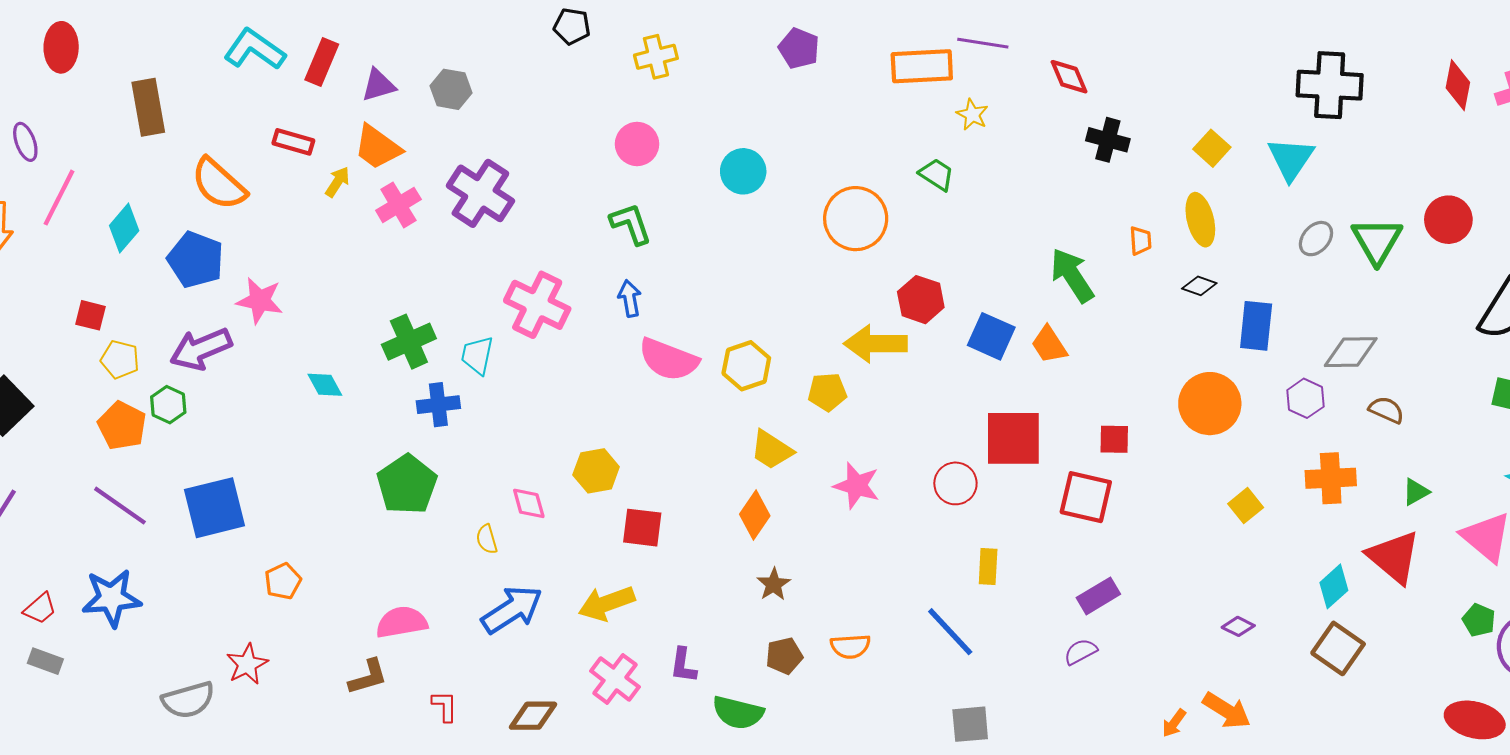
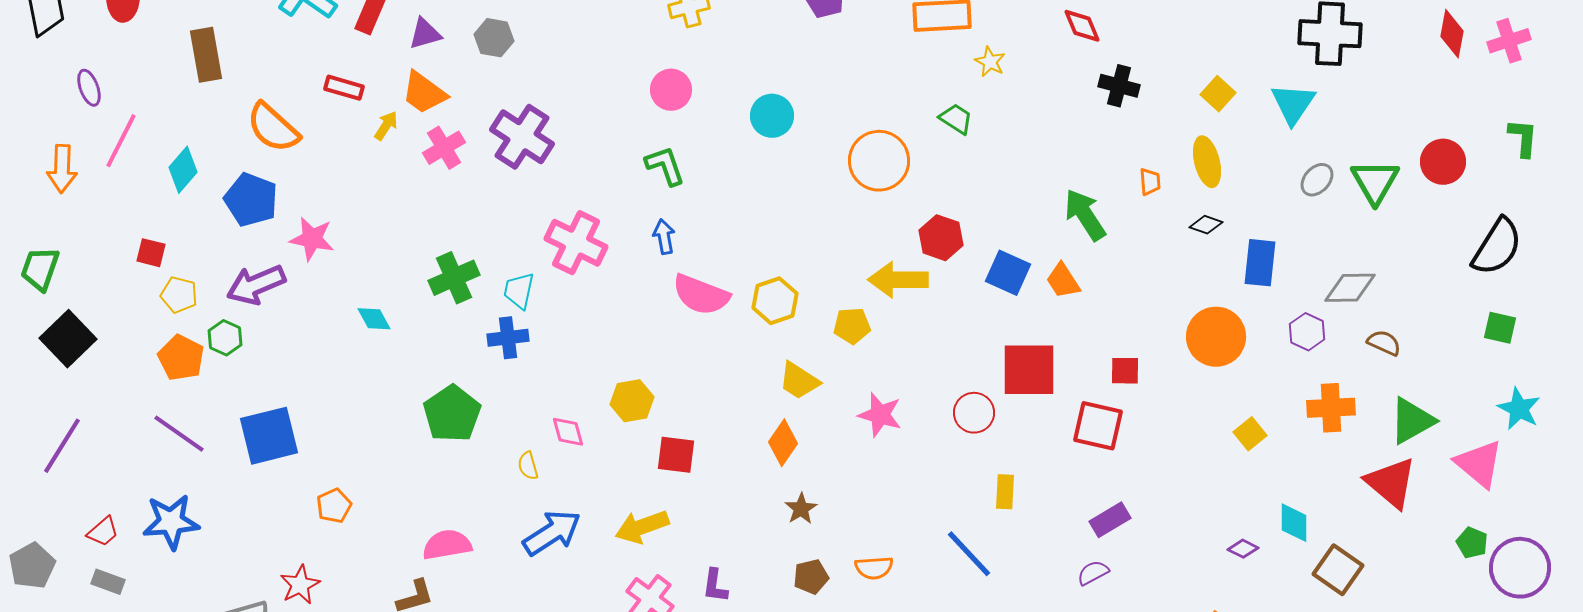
blue cross: (438, 405) -> (508, 338), moved
green triangle: (1416, 492) -> (1412, 421), size x1.8
cyan diamond: (1334, 586) -> (1294, 523), moved, turned -48

